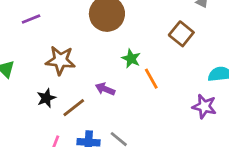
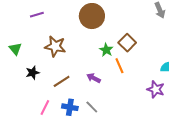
brown square: (181, 34) -> (127, 43), moved
purple arrow: (105, 89) -> (94, 78), moved
black star: (46, 98) -> (33, 73), moved

